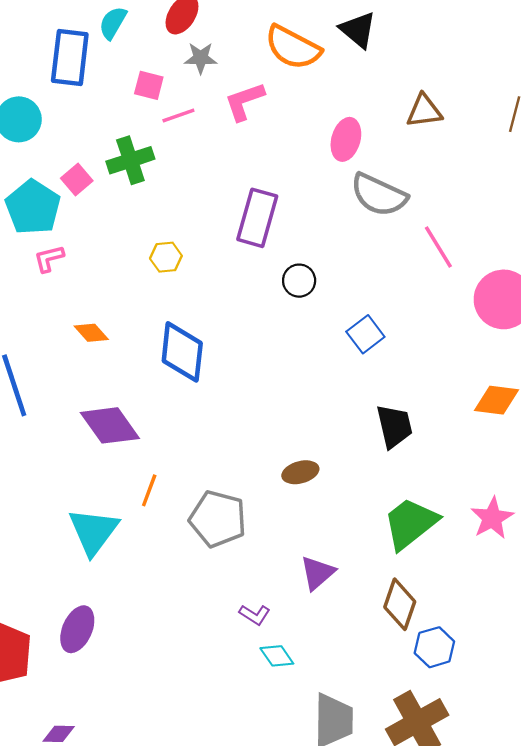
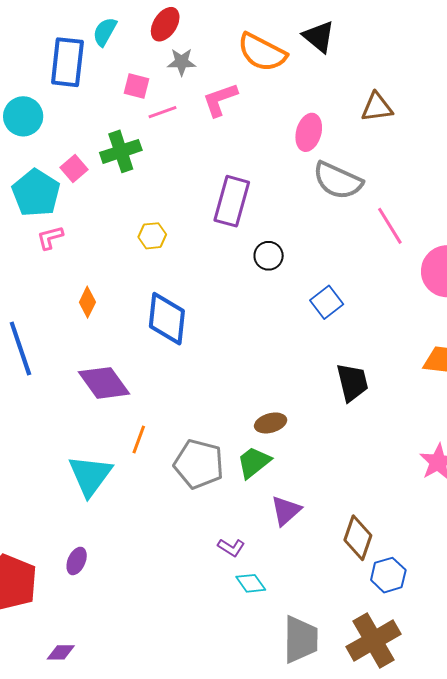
orange diamond: (91, 333) -> (87, 302), turned 68
green trapezoid: (410, 523) -> (254, 462), moved, size x0.7
purple ellipse: (77, 629) -> (77, 561), size x0.7

